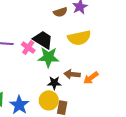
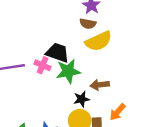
brown semicircle: (60, 12) -> (88, 24), moved, turned 40
orange arrow: (91, 78) -> (118, 112), moved

